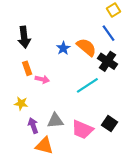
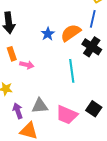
blue line: (109, 33) -> (93, 19), turned 48
orange semicircle: (86, 47) -> (71, 33), turned -75
cyan line: (87, 85) -> (72, 71), turned -65

